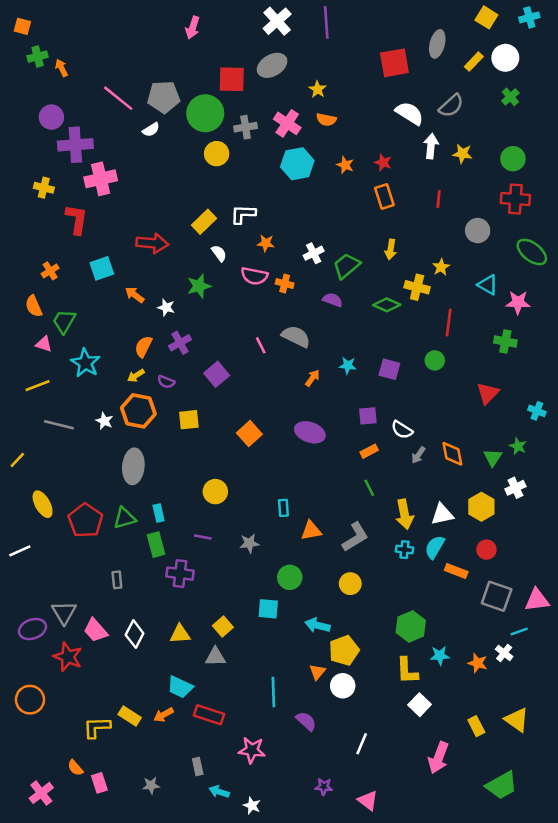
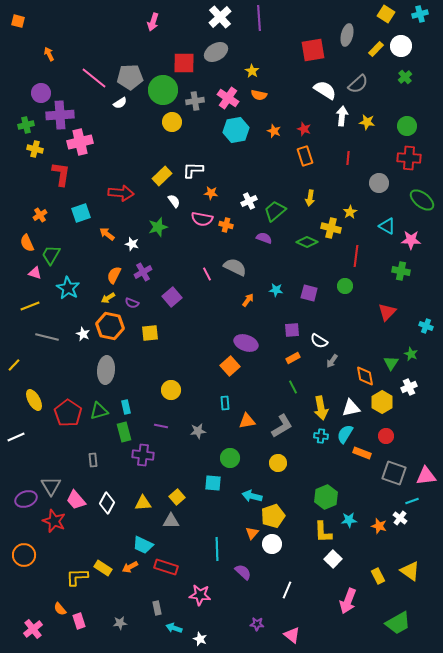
green cross: (38, 57) -> (26, 125), moved
orange square: (249, 434) -> (230, 366), moved
orange diamond: (452, 454) -> (365, 376), moved

